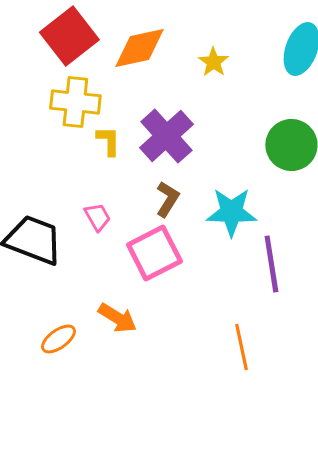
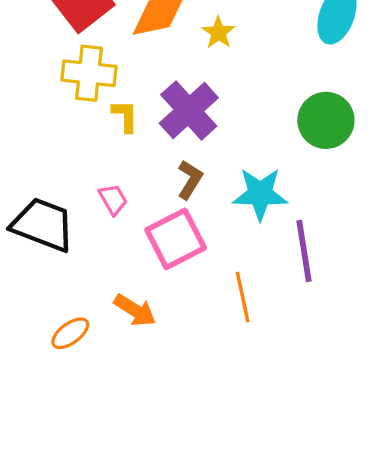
yellow star: (213, 62) -> (218, 33), moved
orange line: (241, 347) -> (243, 297), moved

